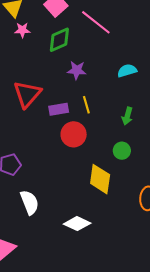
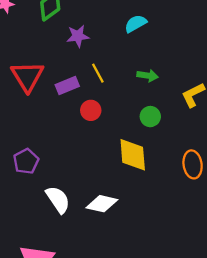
green arrow: (127, 116) -> (148, 76), turned -84
red circle: (74, 134) -> (91, 110), size x0.7
white diamond: (77, 224) -> (102, 204), moved

